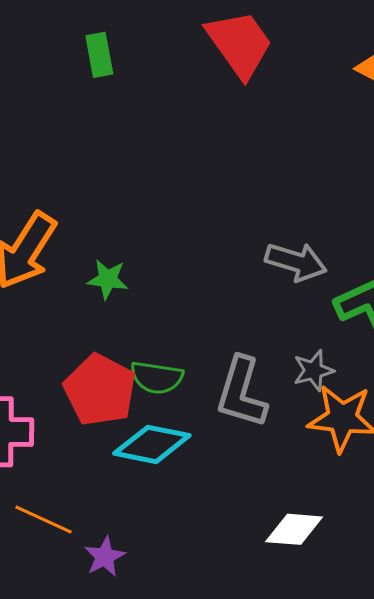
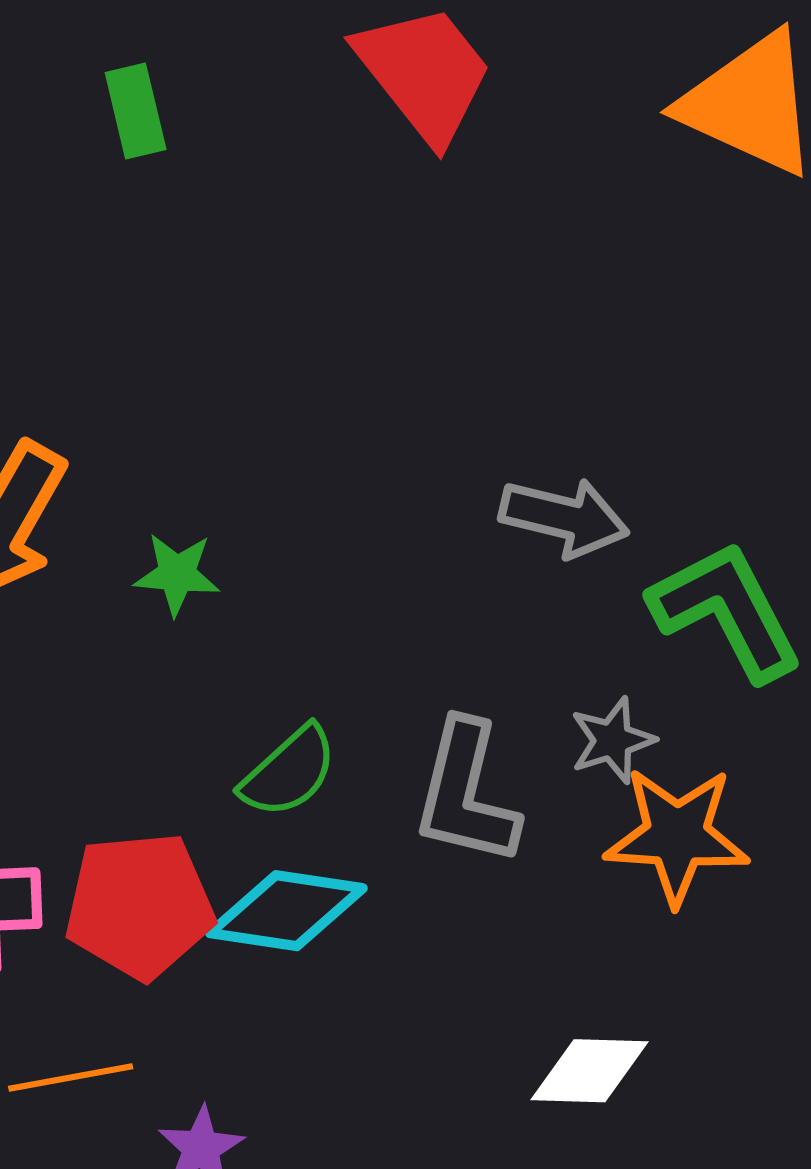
green semicircle: (157, 378) -> (289, 772), turned -48
red pentagon: (100, 390) -> (139, 906), moved, turned -30
orange line: (44, 519) -> (71, 1077), turned -32

